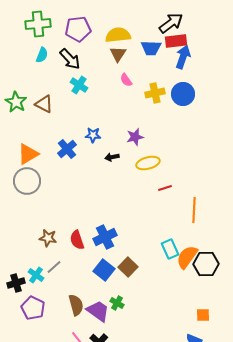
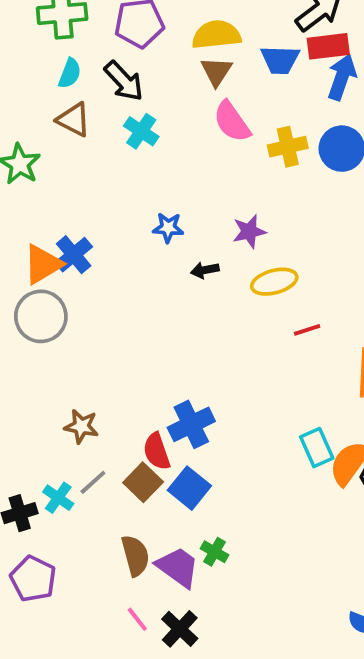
pink semicircle: (126, 80) -> (232, 122), size x1.6
brown triangle: (44, 104) -> (74, 120), moved
blue cross: (67, 149) -> (74, 255), moved
red semicircle: (77, 240) -> (157, 451), moved
brown square: (128, 267) -> (143, 482), moved
purple pentagon: (33, 308) -> (33, 579), moved

